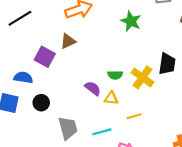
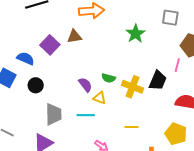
yellow cross: (143, 77) -> (133, 87), turned -30
yellow line: (134, 116) -> (131, 127), moved
cyan line: (102, 132) -> (86, 115), moved

